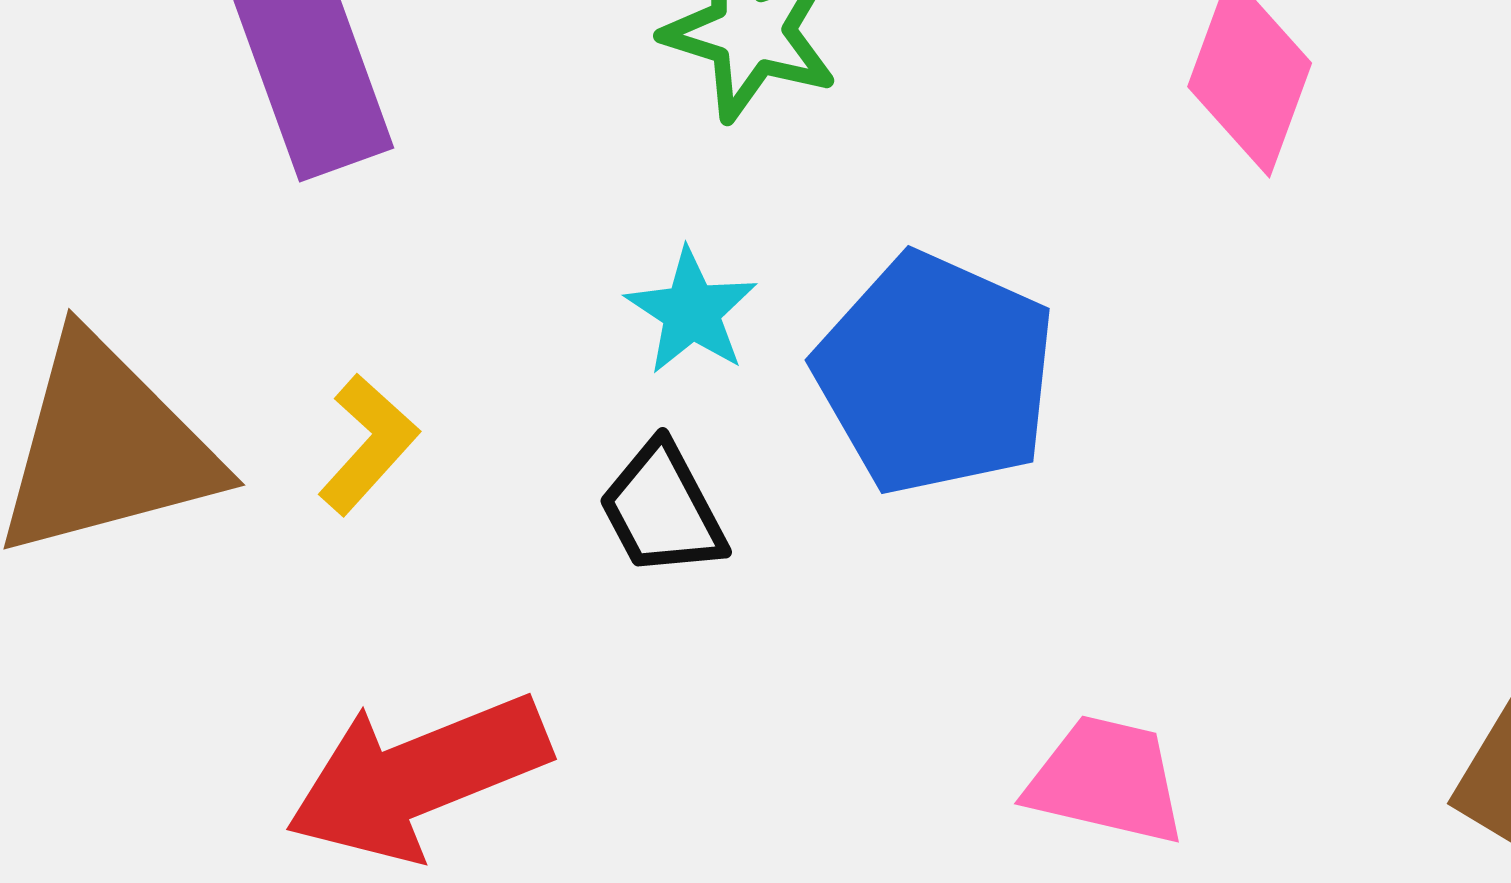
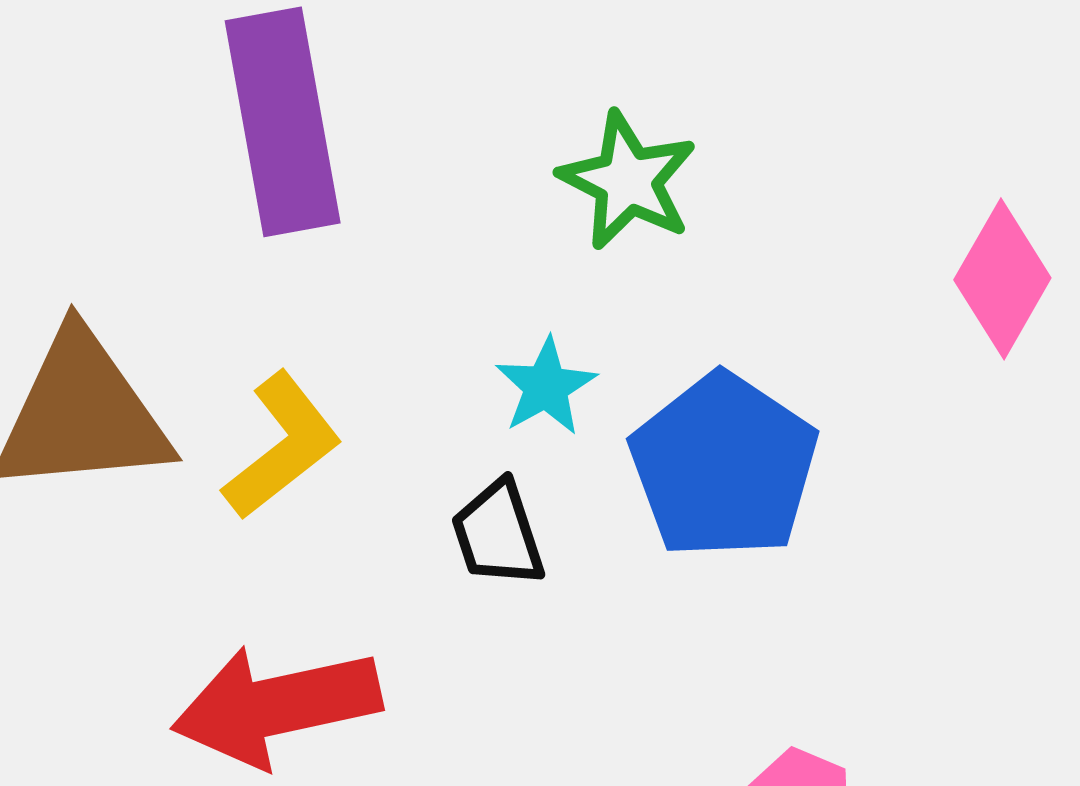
yellow L-shape: (368, 444) -> (282, 446), size x1.4

